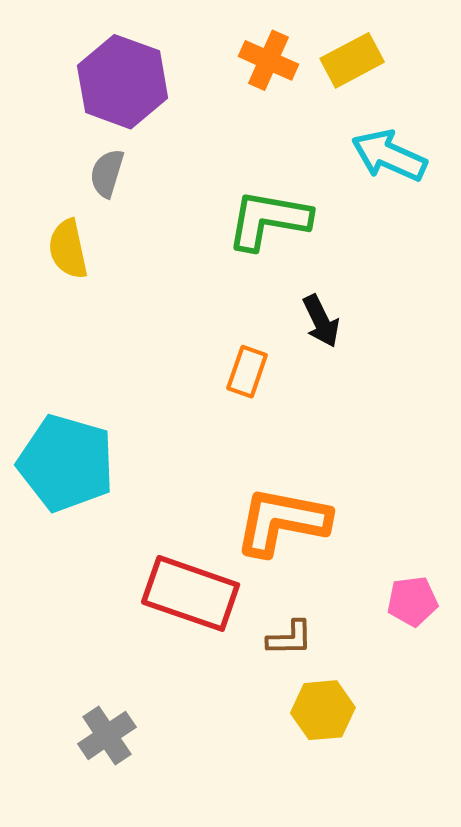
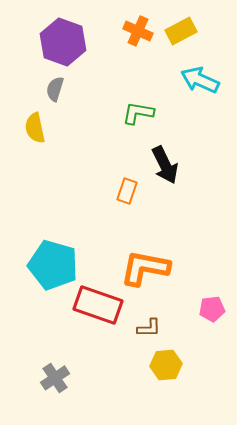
green L-shape: (268, 220) -> (138, 113), size x0.7
black arrow: (321, 321) -> (165, 165), size x1.4
cyan pentagon: (66, 463) -> (53, 265), moved

